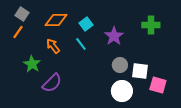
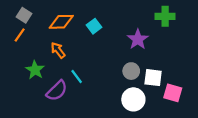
green cross: (151, 25) -> (165, 16), moved
purple star: (114, 36) -> (138, 39), moved
cyan line: (81, 44) -> (77, 76), moved

